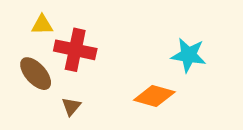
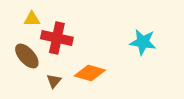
orange diamond: (154, 96) -> (90, 73), moved

